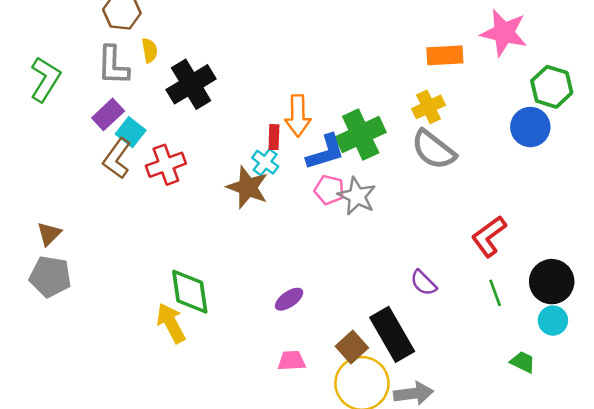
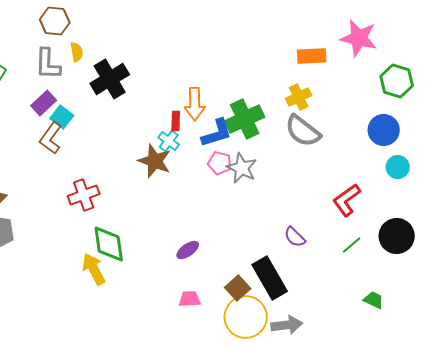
blue circle: (530, 127) -> (384, 130), moved
red cross: (166, 165) -> (84, 195), moved
green line: (495, 293) -> (352, 245), turned 70
cyan circle: (553, 321) -> (398, 167), moved

